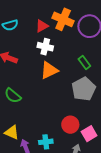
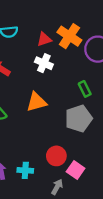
orange triangle: (49, 70) -> (37, 102), moved
pink square: (89, 134) -> (76, 170), turned -35

